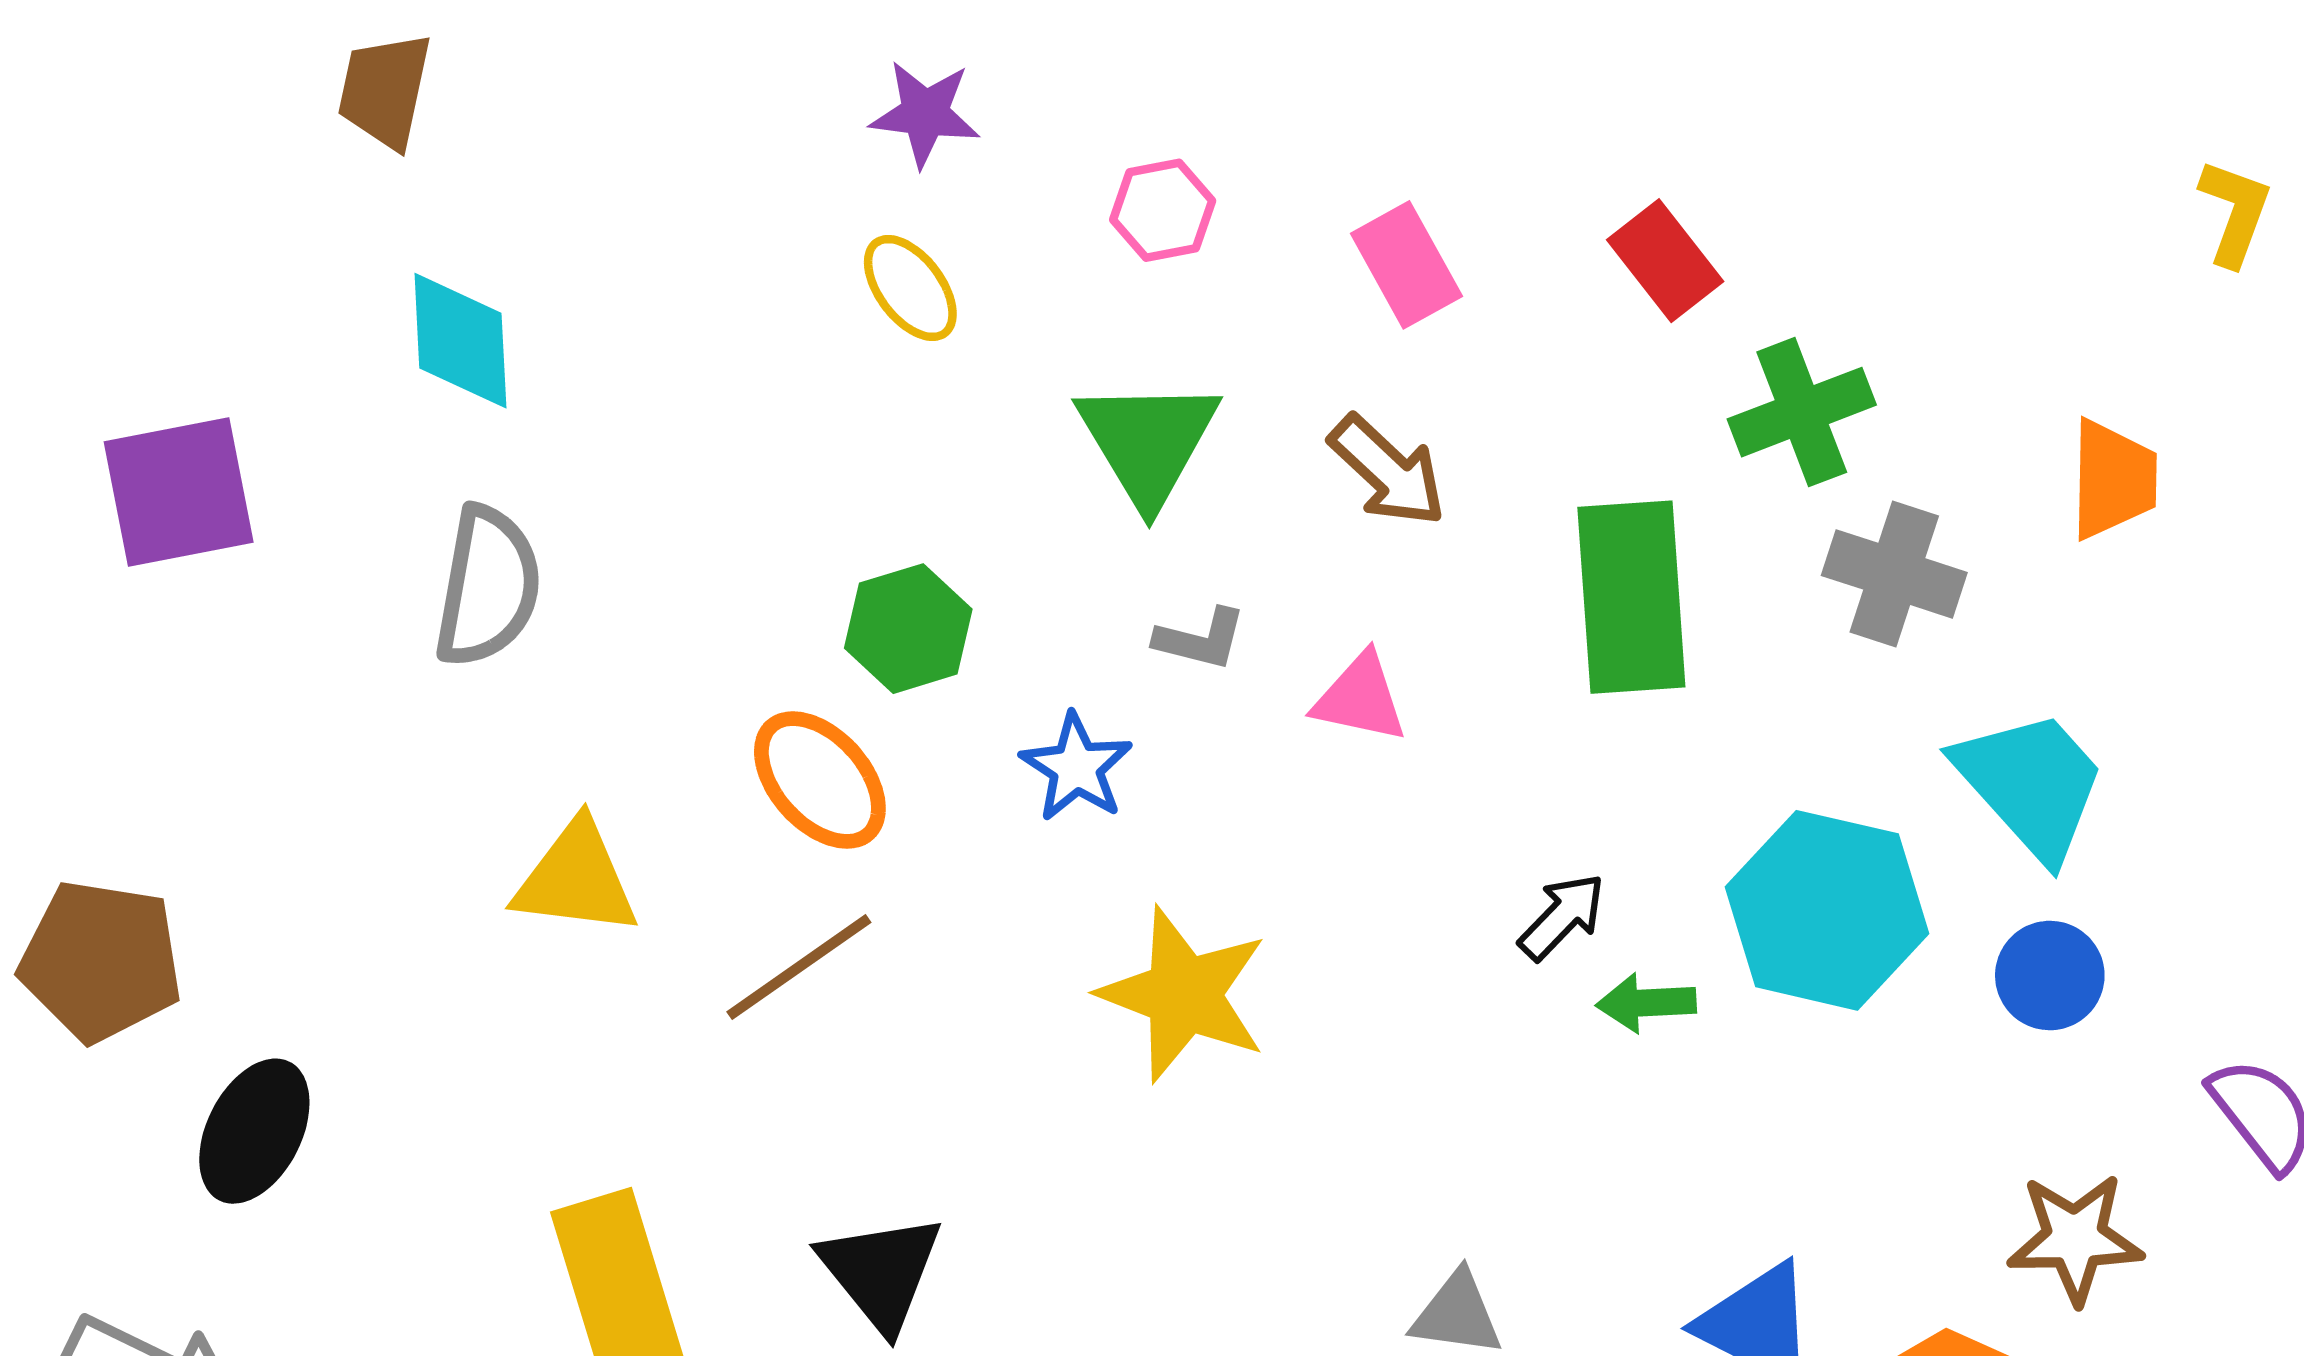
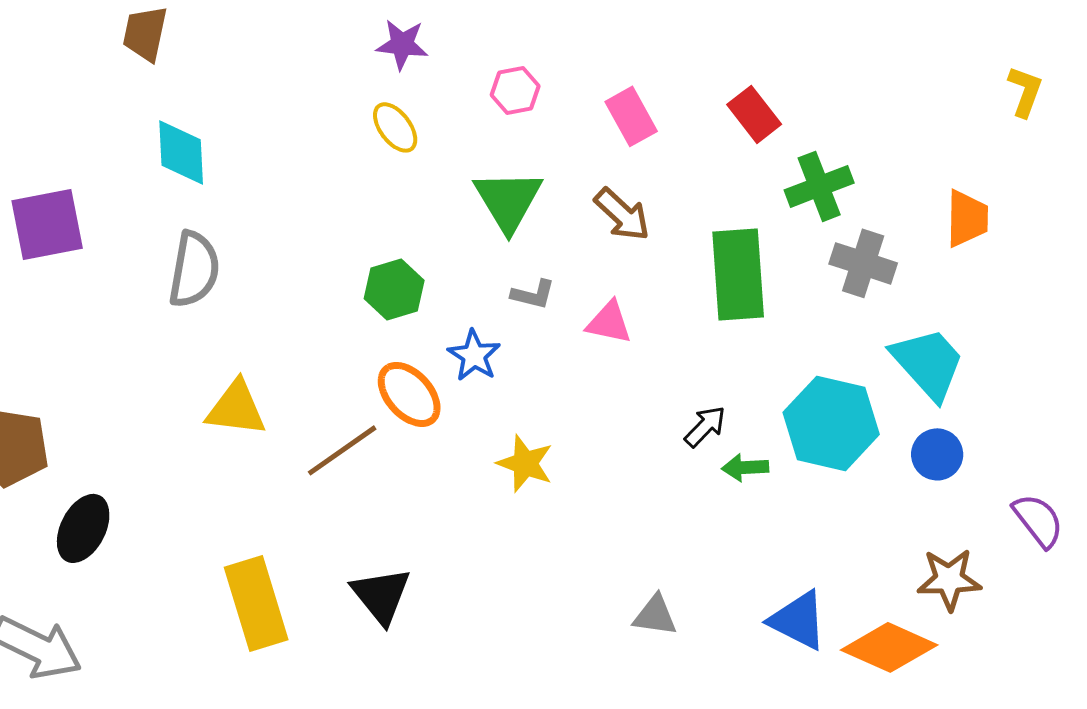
orange ellipse: (820, 780) -> (409, 394), moved
yellow star: (1184, 994) -> (525, 463), size x0.7

